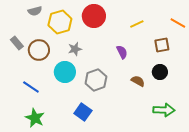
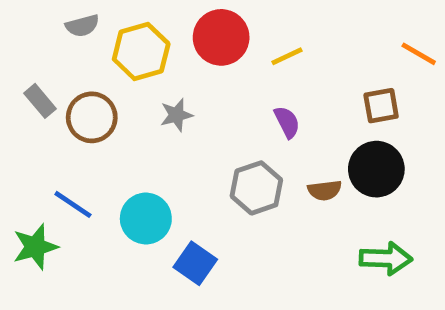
yellow line: (137, 24) -> (287, 56), moved
cyan circle: (65, 72) -> (146, 219), moved
black circle: (160, 72) -> (376, 169), size x1.5
gray hexagon: (96, 80) -> (256, 188), moved
brown semicircle: (138, 81) -> (325, 190), turned 144
green star: (35, 118) -> (35, 247), moved, turned 30

